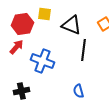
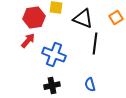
black cross: (21, 91) -> (52, 86), moved

